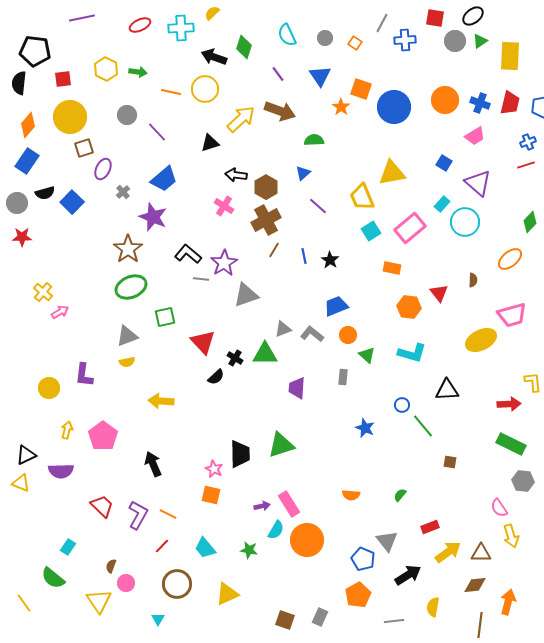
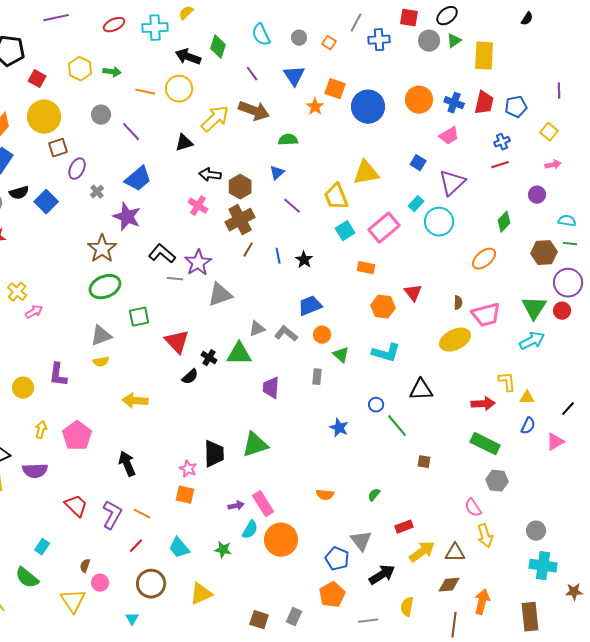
red square: (63, 79) -> (37, 79), turned 36
purple triangle: (478, 183) -> (452, 183), turned 36
brown semicircle: (473, 280) -> (458, 303), moved

